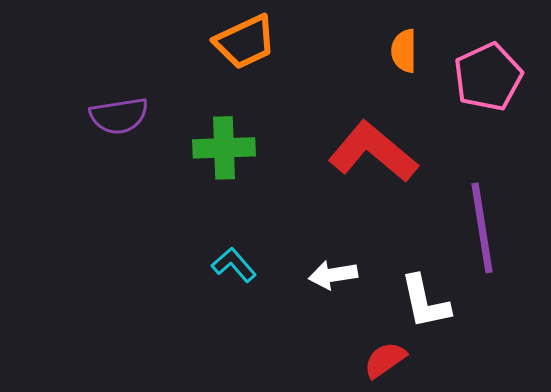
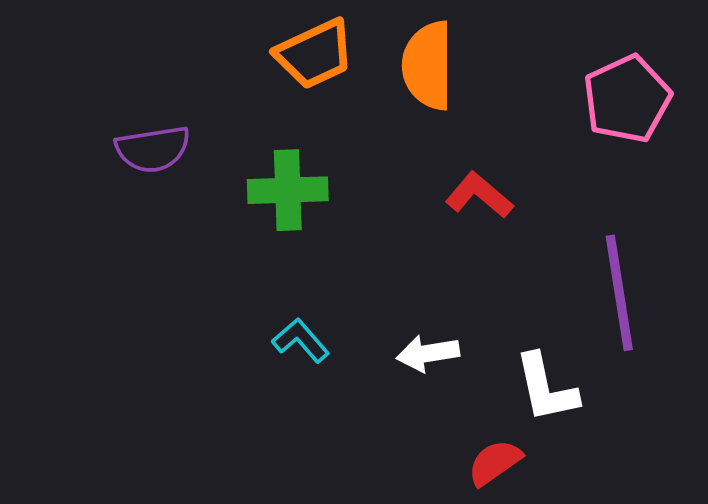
orange semicircle: (404, 51) -> (428, 66), moved, size x1.6
red L-shape: (373, 152) -> (479, 195), size x0.6

